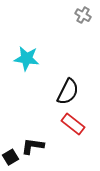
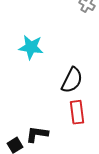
red rectangle: (73, 124) -> (77, 112), turned 45

